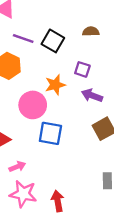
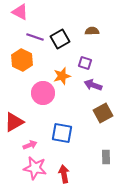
black square: (53, 41) -> (60, 39), turned 30
blue square: (50, 133) -> (62, 133), moved

